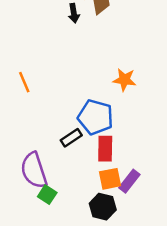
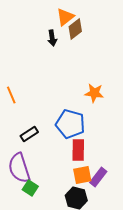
black rectangle: (71, 138) -> (29, 134), moved

